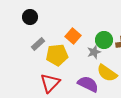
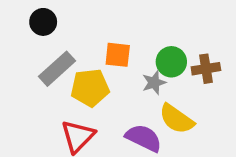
orange square: (73, 36) -> (118, 55), turned -35
gray rectangle: (38, 44) -> (57, 69), size x1.5

